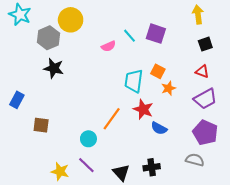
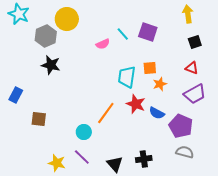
orange square: (158, 71) -> (150, 68), turned -32
blue semicircle: (159, 128) -> (157, 113), moved
purple pentagon: (205, 133) -> (181, 126), moved

